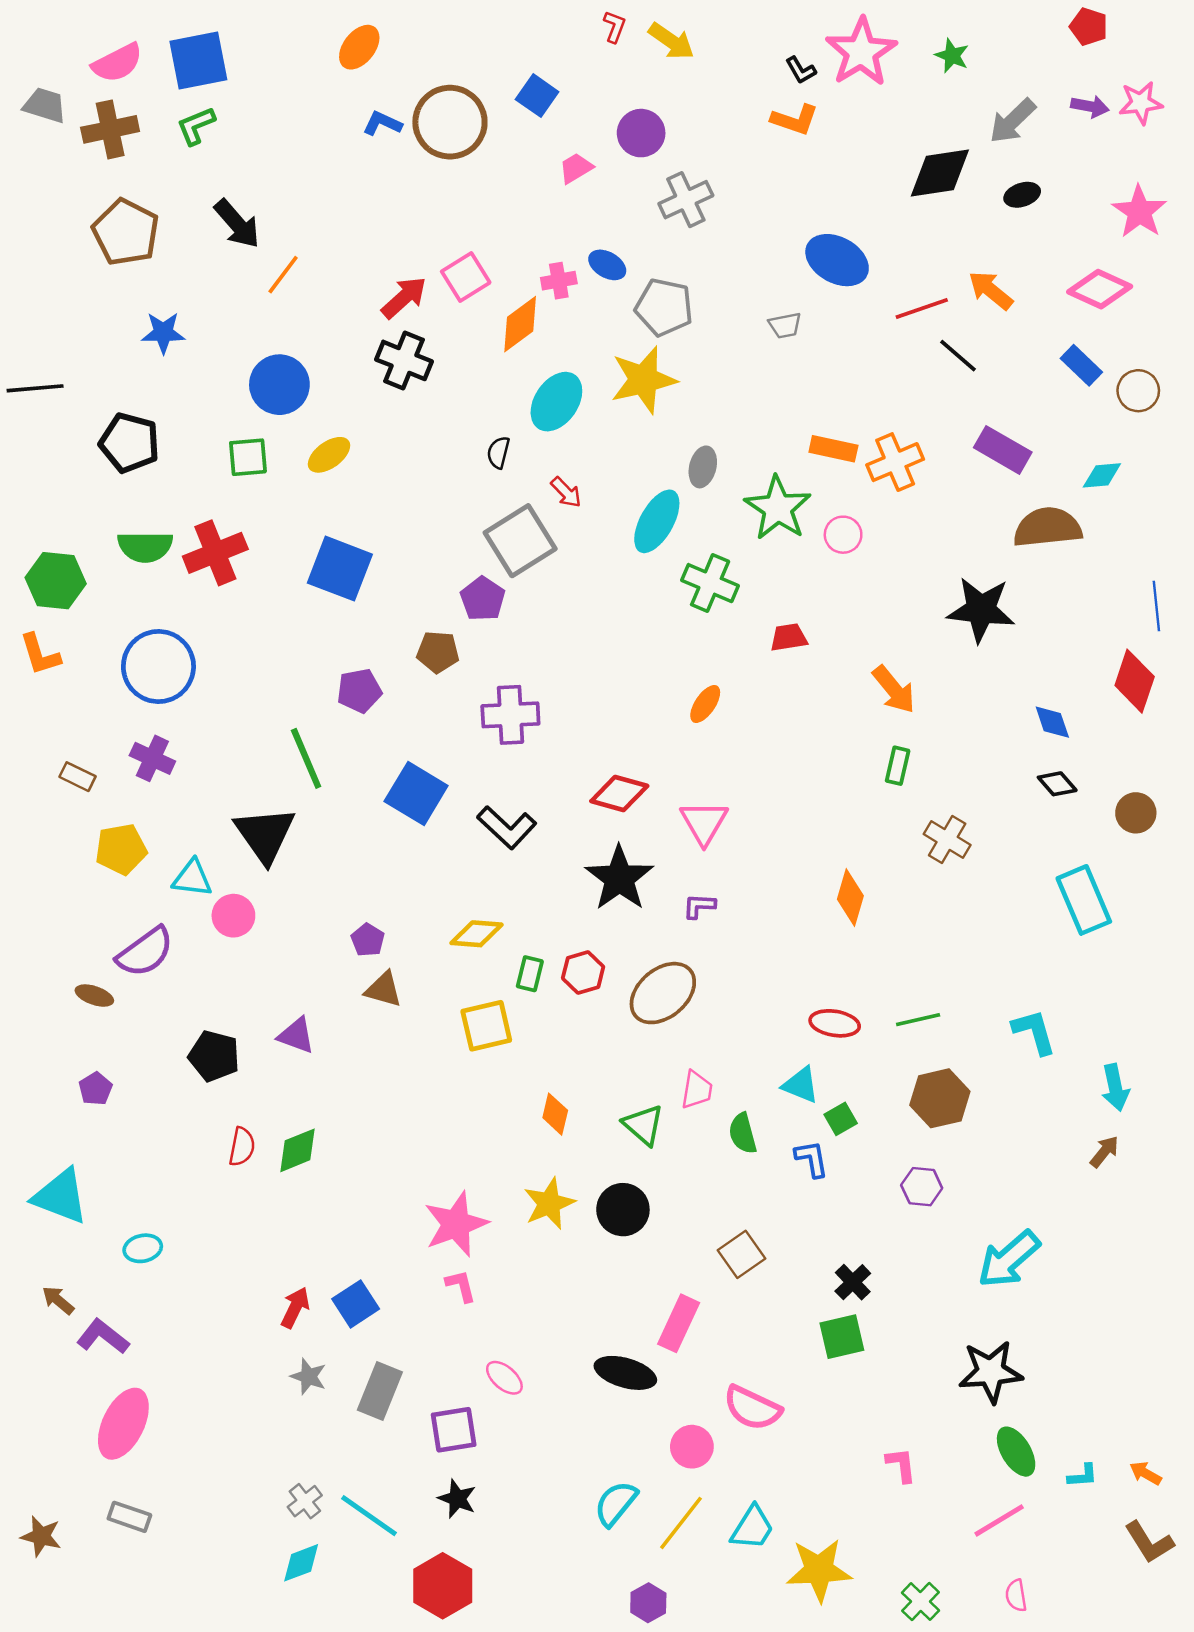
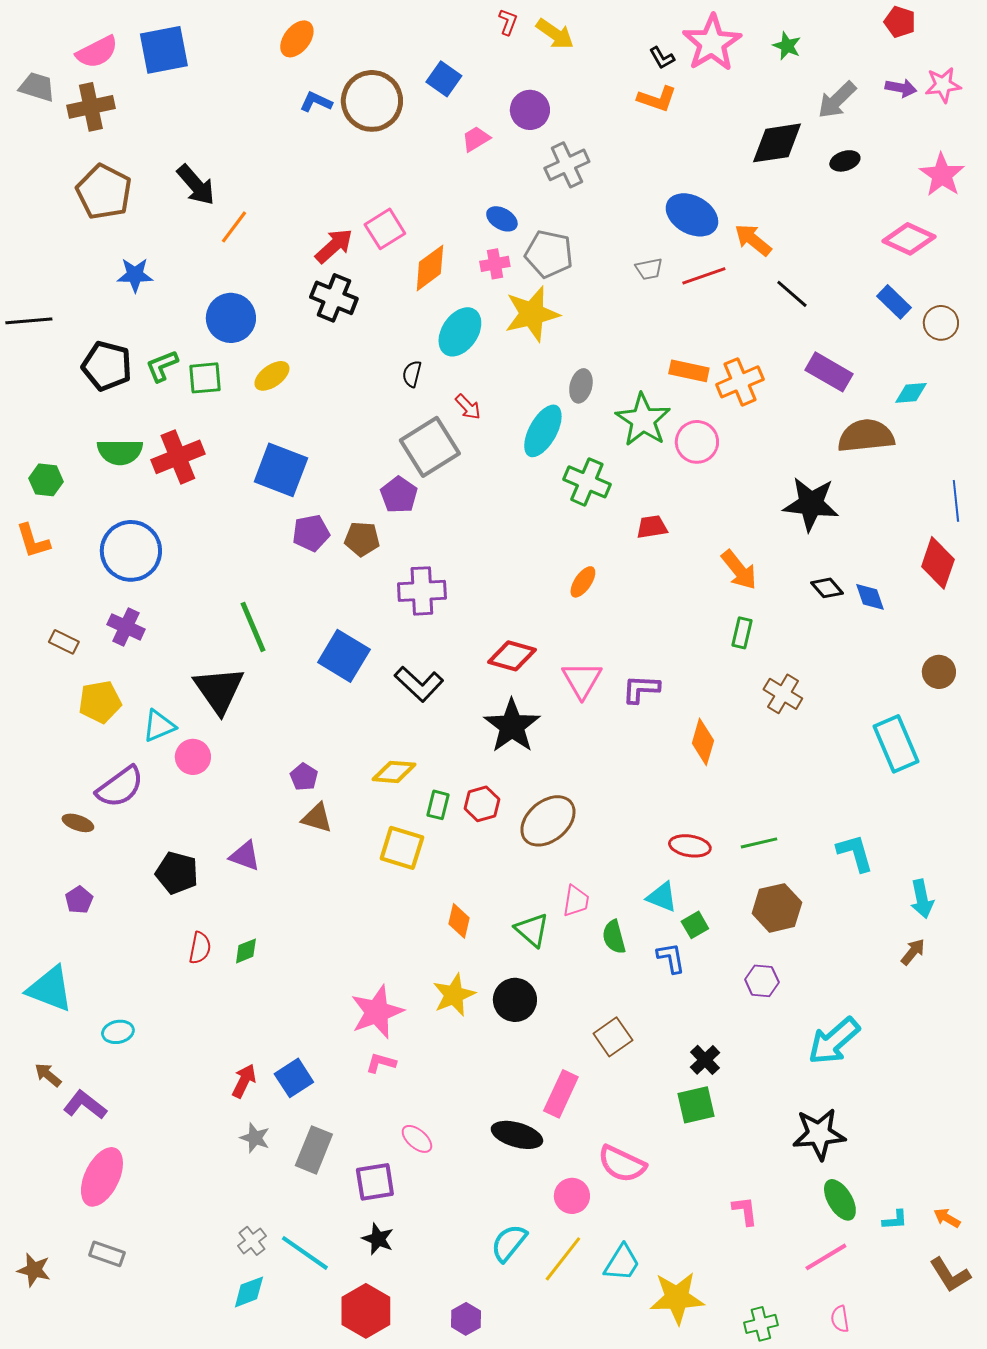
green L-shape: (196, 126) -> (162, 366), moved
pink cross: (559, 281) -> (495, 264), moved
orange arrow: (991, 290) -> (753, 240), moved
red line: (922, 308) -> (704, 276), moved
pink circle: (843, 535) -> (697, 442), size x1.4
green hexagon: (56, 581) -> (46, 480), size x0.7
purple pentagon: (359, 691) -> (311, 533), moved
black diamond: (1057, 784) -> (827, 588), moved
cyan triangle: (192, 878) -> (159, 726), turned -30
purple L-shape: (699, 906) -> (641, 689), moved, size x1.4
yellow square: (486, 1026) -> (402, 848), turned 30
green diamond: (298, 1150) -> (246, 951), size x0.7
pink L-shape: (461, 1286) -> (381, 1063), turned -60
green cross: (921, 1602) -> (761, 1324), turned 32
purple hexagon: (648, 1603) -> (466, 1319), moved

